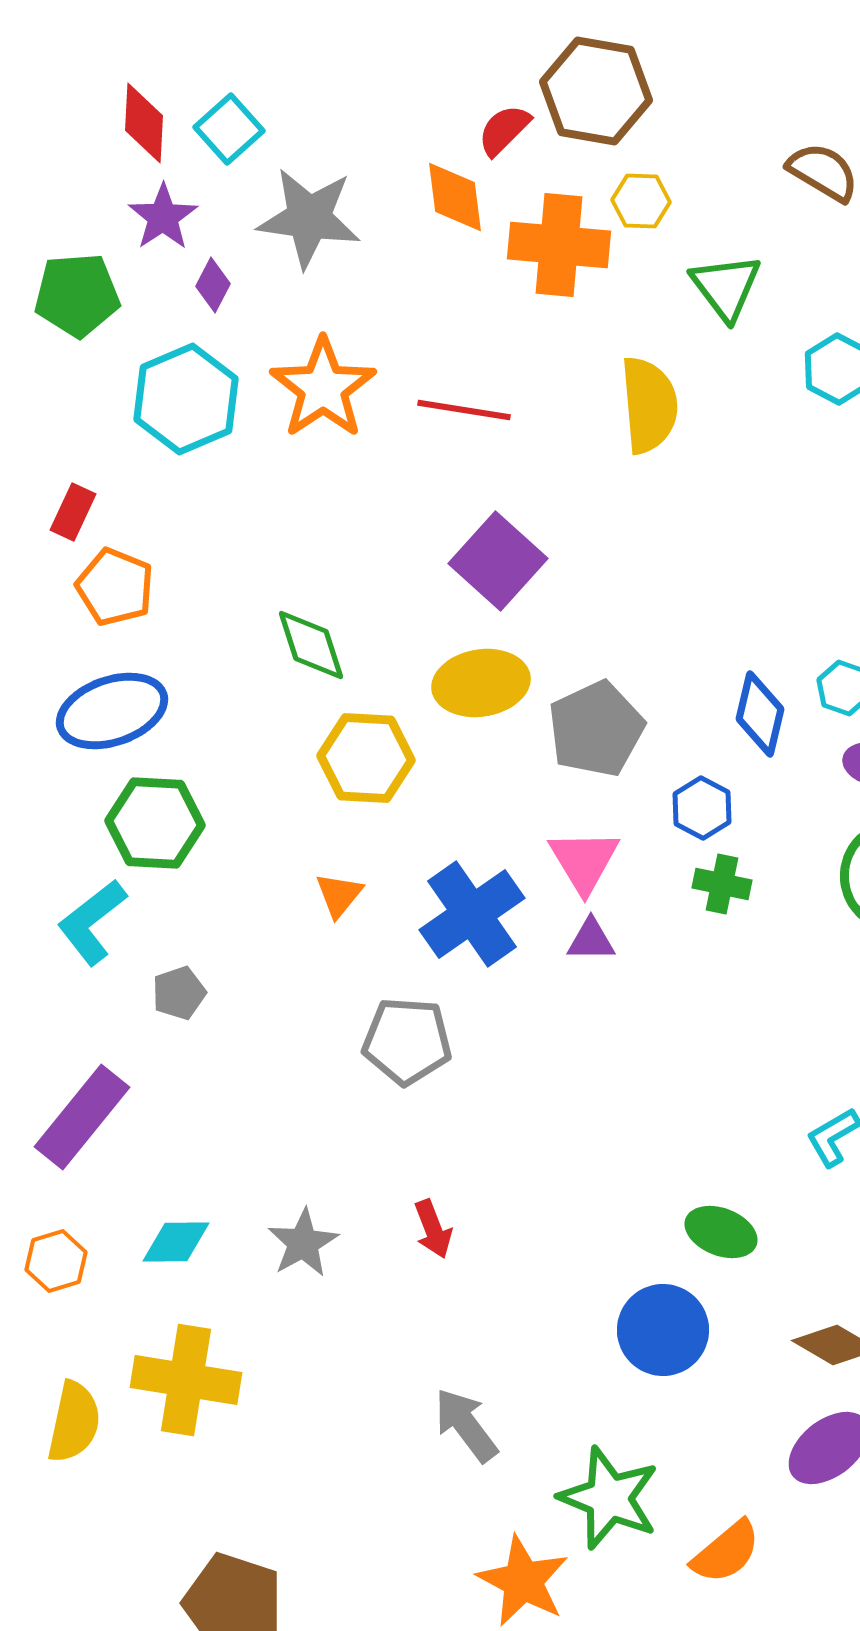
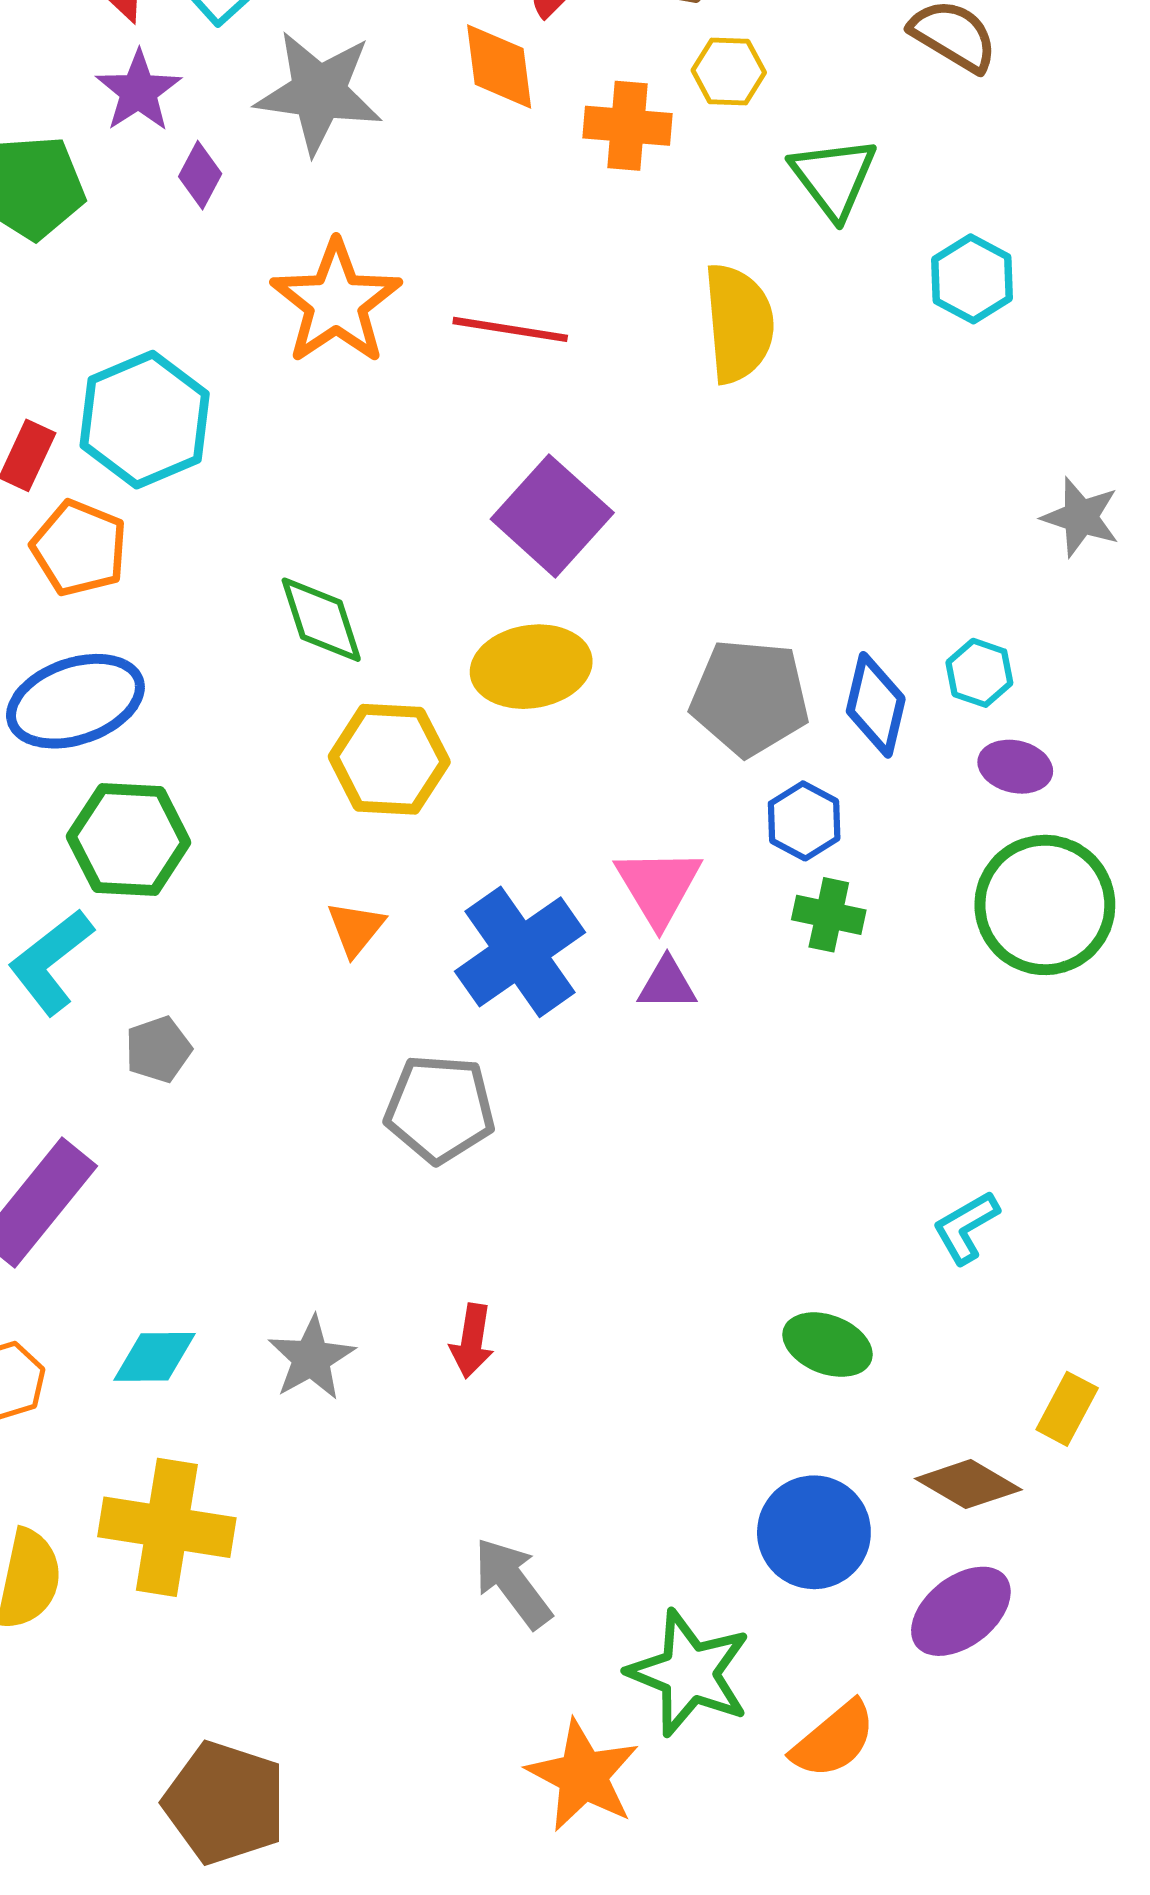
orange cross: (559, 245) -> (627, 126), size x0.7
cyan hexagon: (186, 399) -> (145, 420), moved
gray pentagon: (596, 729) -> (750, 697), moved, turned 30
red arrow: (433, 1229) -> (472, 1341), turned 30
blue circle: (663, 1330) -> (814, 1532), moved

